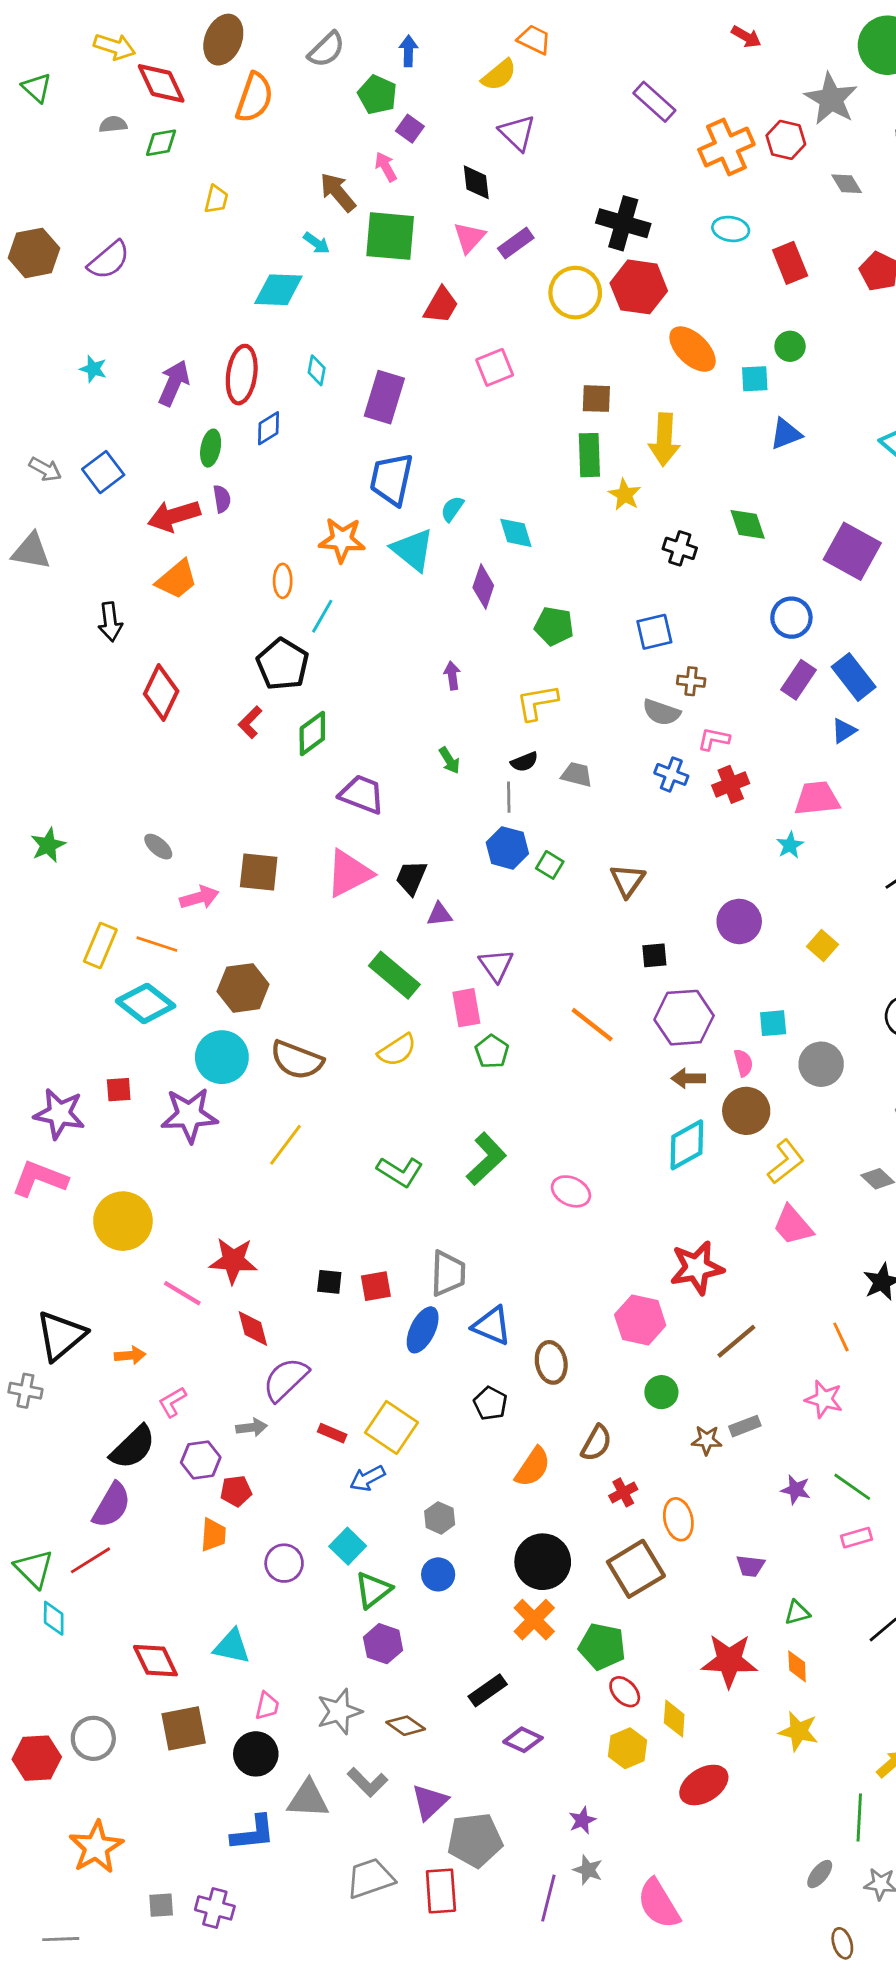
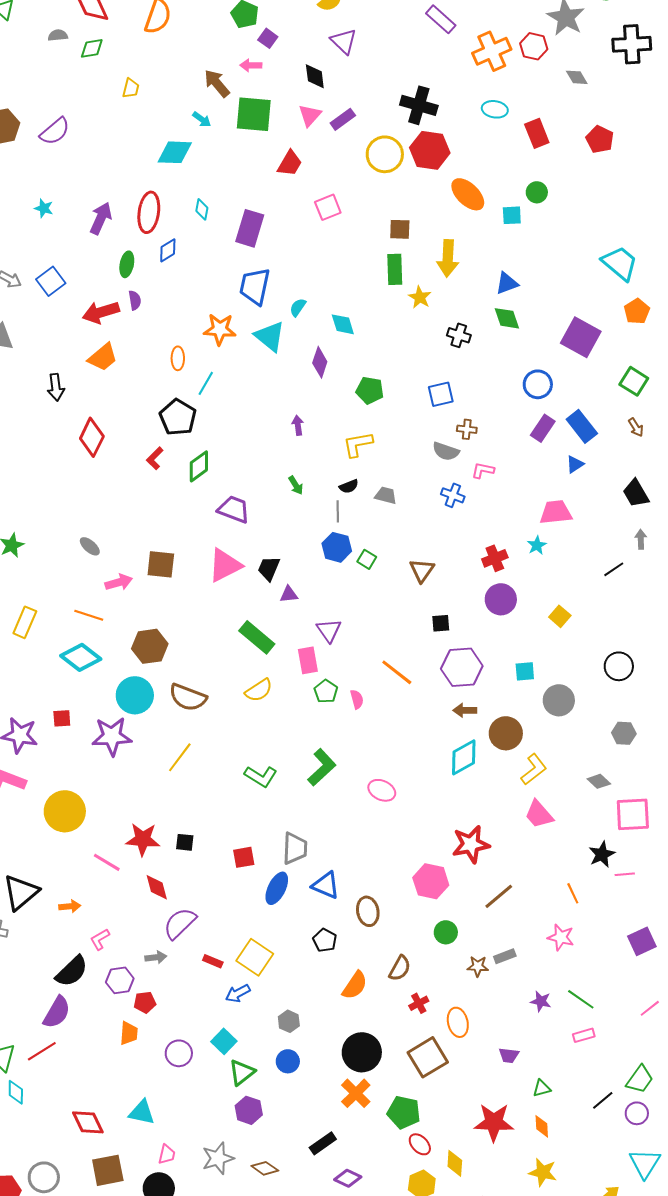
pink arrow: (386, 167) -> (251, 65), turned -60
blue triangle: (786, 434) -> (507, 283), moved
red cross: (731, 784) -> (495, 558), moved
yellow rectangle: (100, 946) -> (25, 622), moved
pink semicircle: (743, 1063) -> (357, 699), moved
black square: (329, 1282) -> (185, 842), moved

